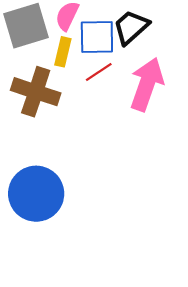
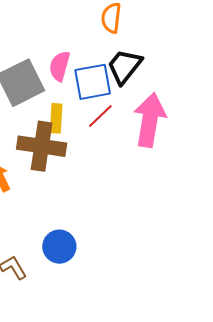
yellow rectangle: (63, 52) -> (56, 118), moved
blue circle: (36, 194) -> (59, 247), size x0.6

